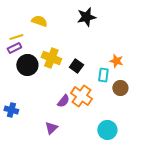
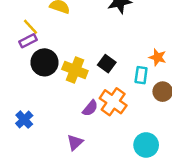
yellow line: (16, 37) -> (31, 27), turned 64
yellow cross: (51, 58) -> (75, 70), moved
blue cross: (11, 110) -> (24, 120), turned 32

